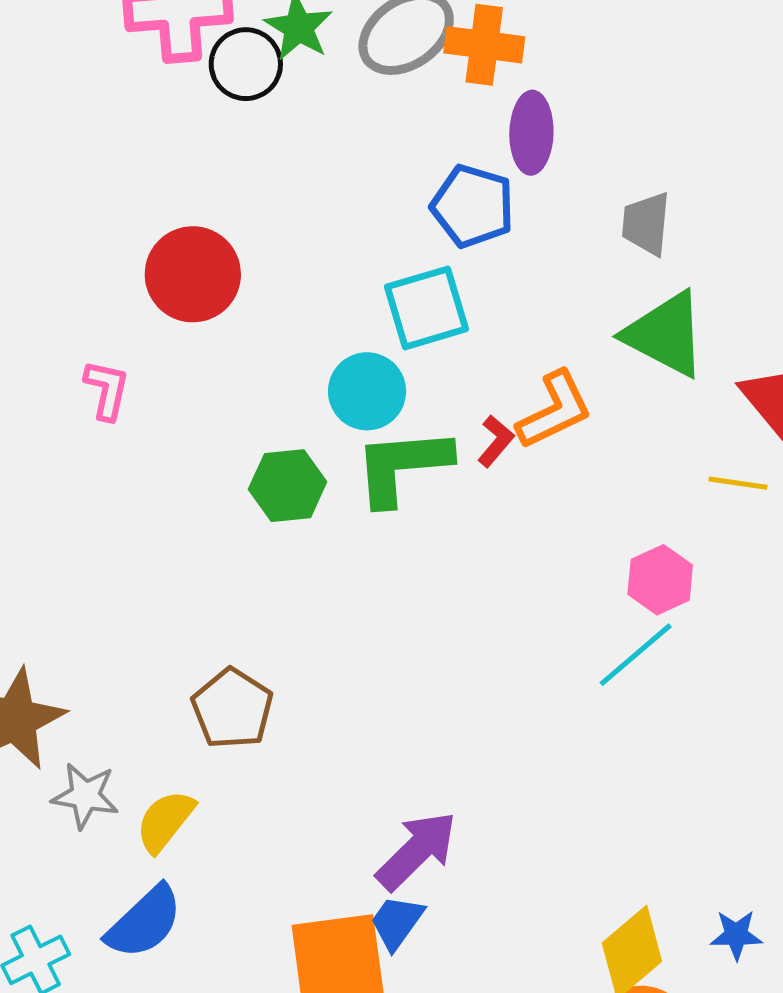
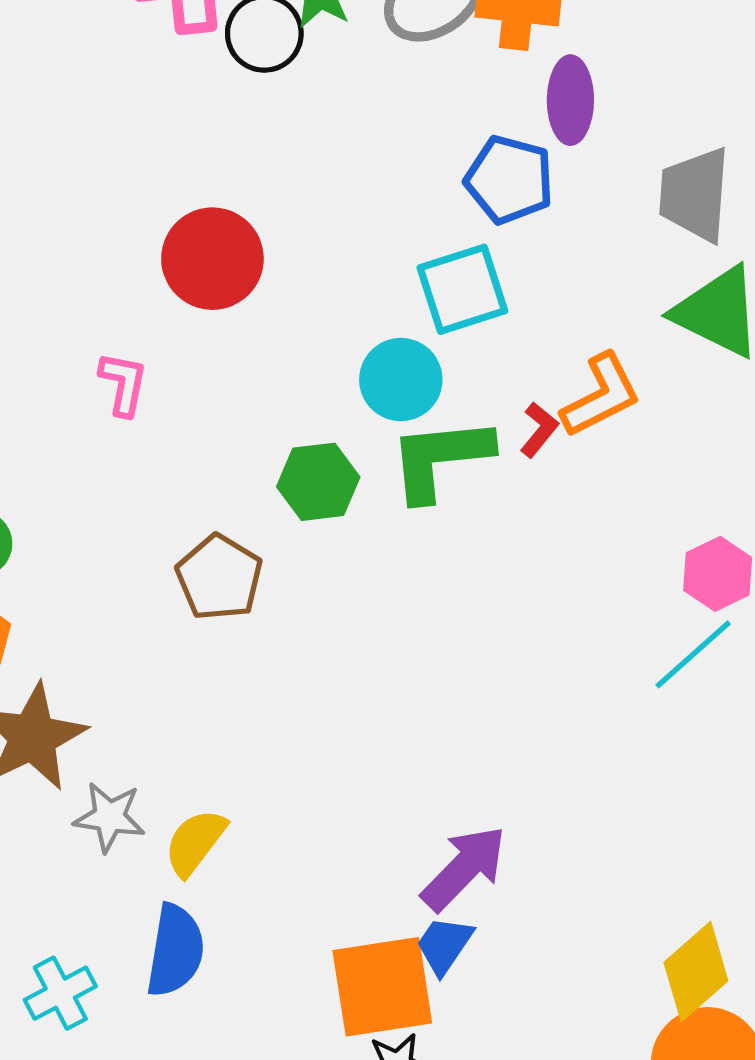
gray trapezoid: (646, 224) -> (695, 195), size x1.4
brown pentagon: (232, 709) -> (219, 577), moved
blue semicircle: (144, 922) -> (175, 950), turned -36

